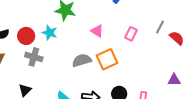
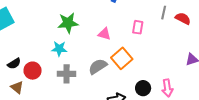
red circle: (26, 36) -> (33, 71), moved
gray cross: (34, 57) -> (67, 74), moved

